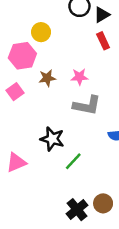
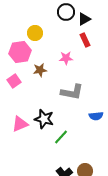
pink star: (79, 77) -> (66, 58), moved
pink triangle: (16, 162) -> (20, 124), moved

